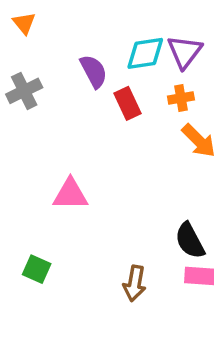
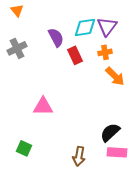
black semicircle: (190, 241) -> (110, 132), turned 75

